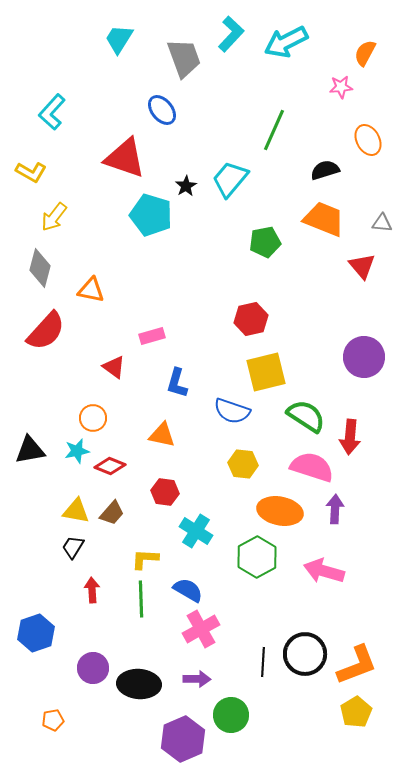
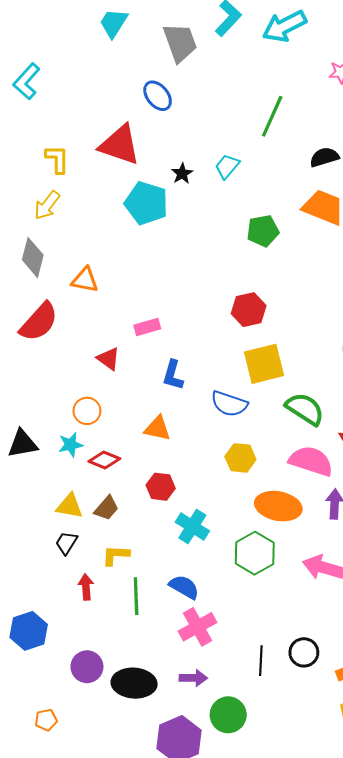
cyan L-shape: (52, 112) -> (27, 81), moved
yellow L-shape: (31, 172) -> (57, 159), moved, turned -120
cyan trapezoid: (230, 179) -> (227, 166), size x0.7
yellow L-shape: (145, 559) -> (116, 555), moved
black circle: (305, 654) -> (304, 652), size x0.7

